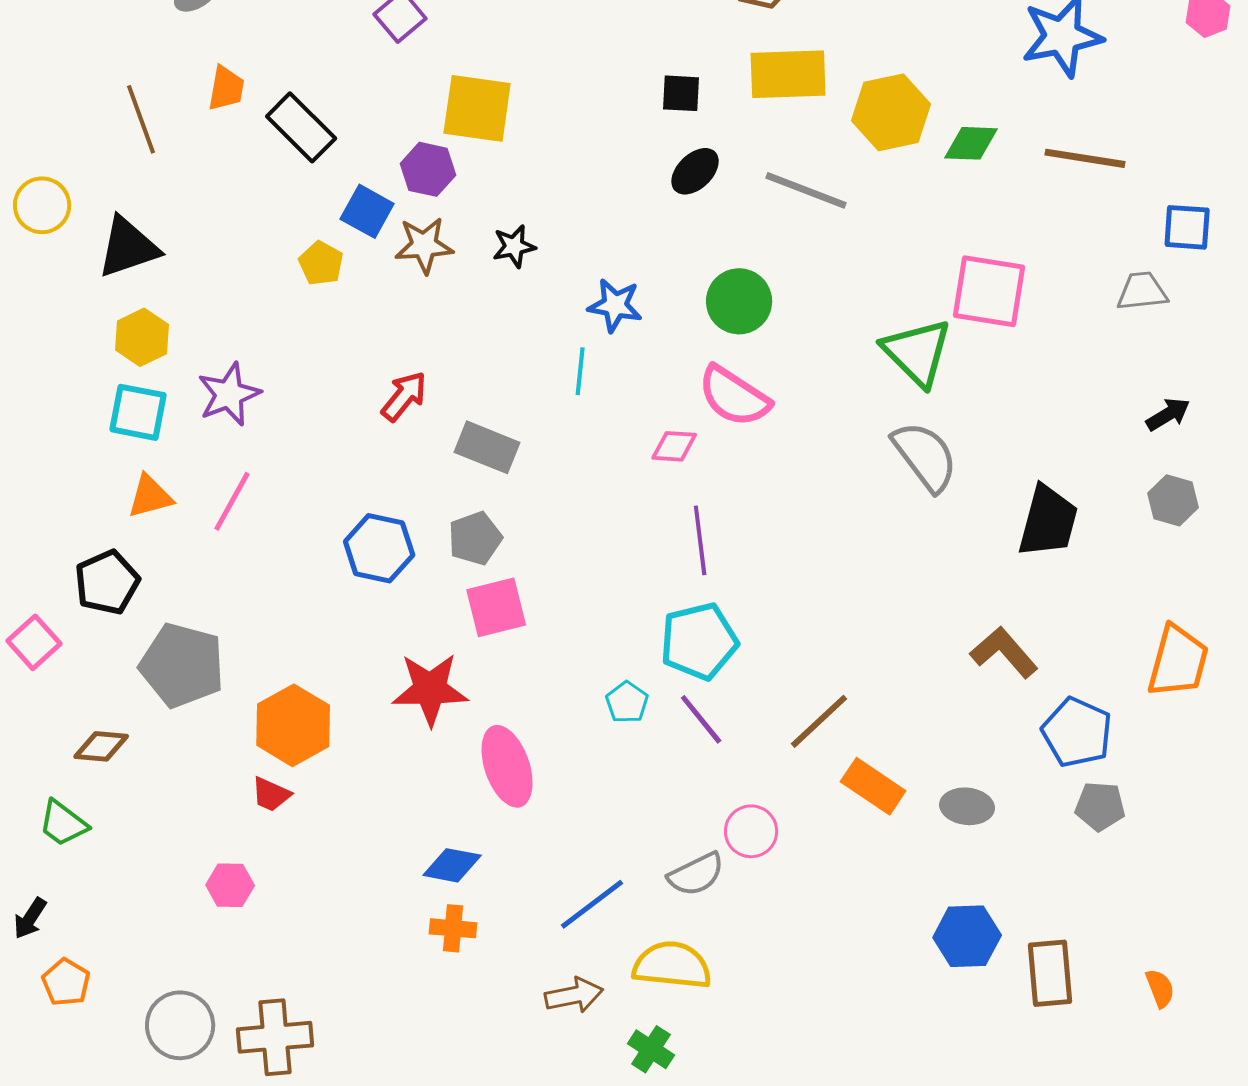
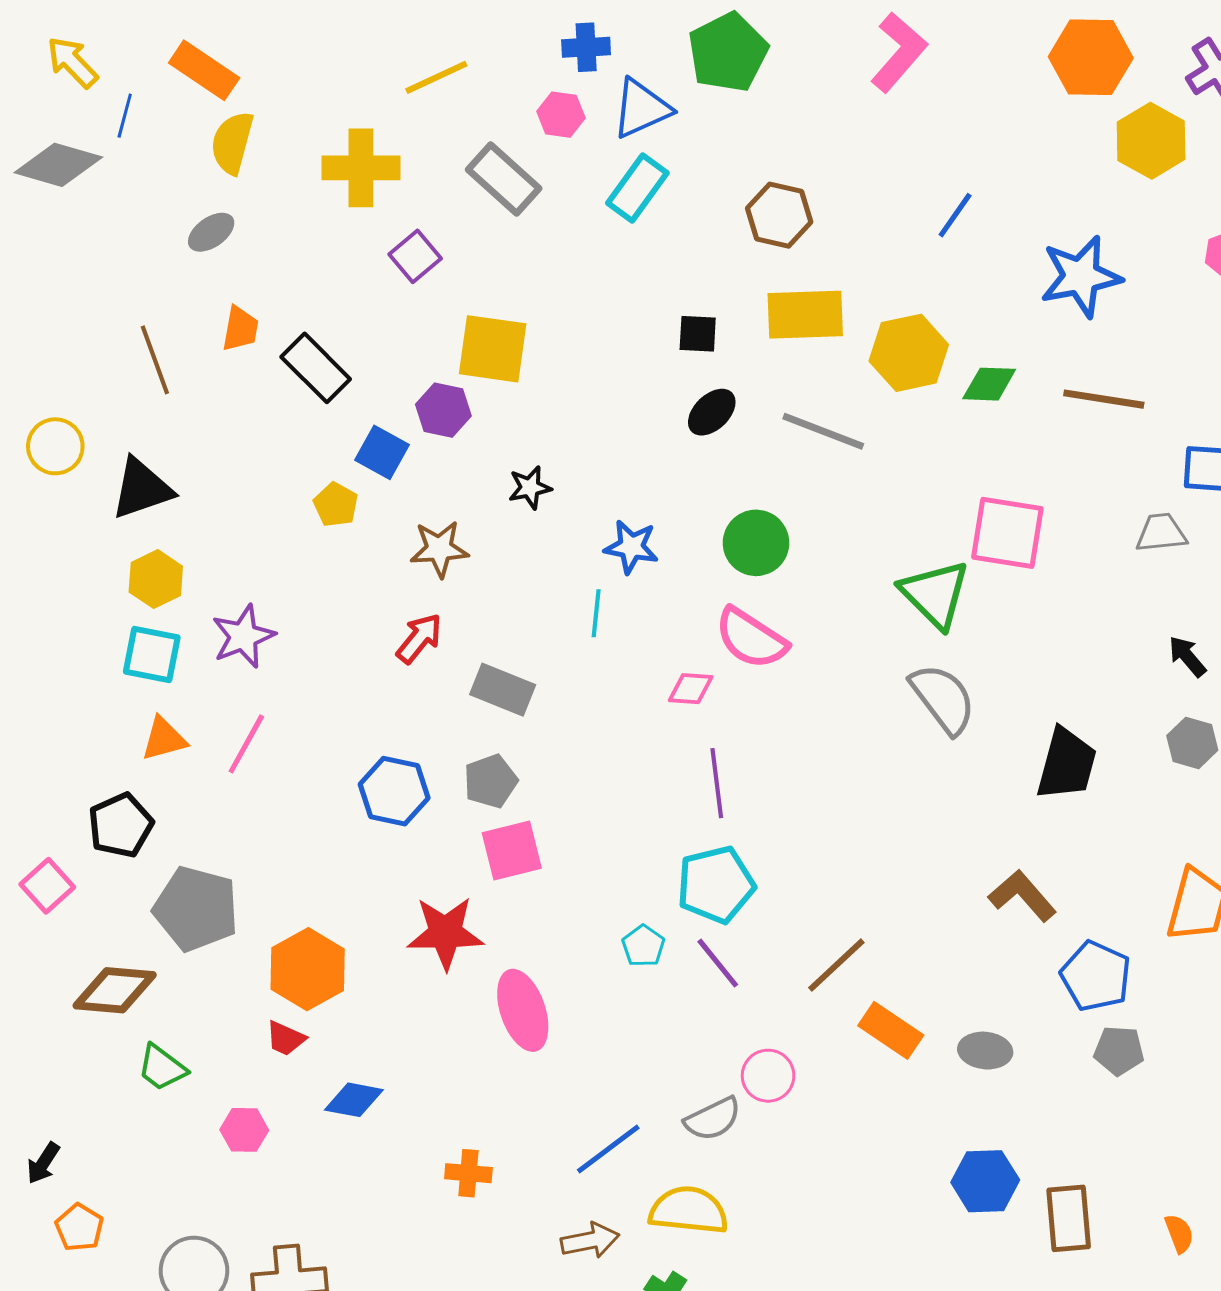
brown star: (424, 245) -> (439, 549), moved
black arrow: (1168, 414) -> (1187, 656), turned -99
brown diamond: (101, 746) -> (115, 990), size x1.5
green trapezoid: (63, 823) -> (162, 1068), moved
blue diamond: (452, 865) -> (354, 1100), moved

